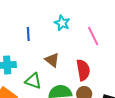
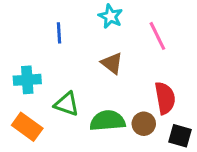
brown triangle: (52, 60) -> (112, 63), moved
red semicircle: (83, 70) -> (165, 98), moved

